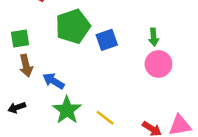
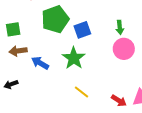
brown arrow: (26, 66) -> (18, 51), turned 96
green star: (67, 110) -> (74, 58), moved

